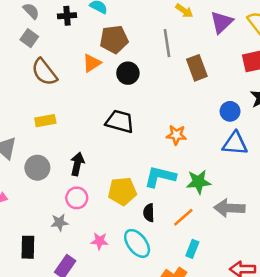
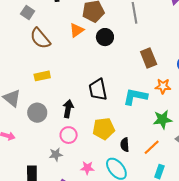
brown rectangle: (197, 68) -> (149, 58), moved
black trapezoid: (120, 121) -> (98, 90), moved, turned -115
orange star: (176, 135) -> (163, 86), moved
cyan L-shape: (160, 177) -> (135, 97), moved

